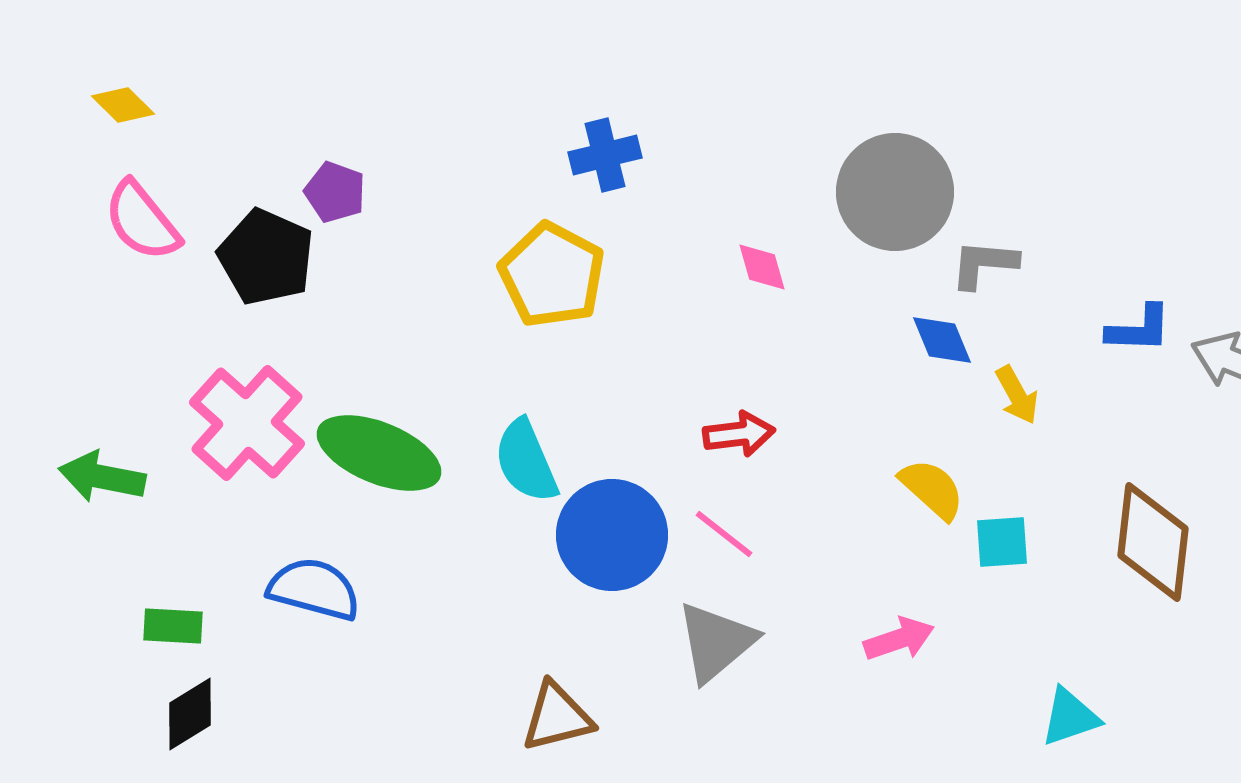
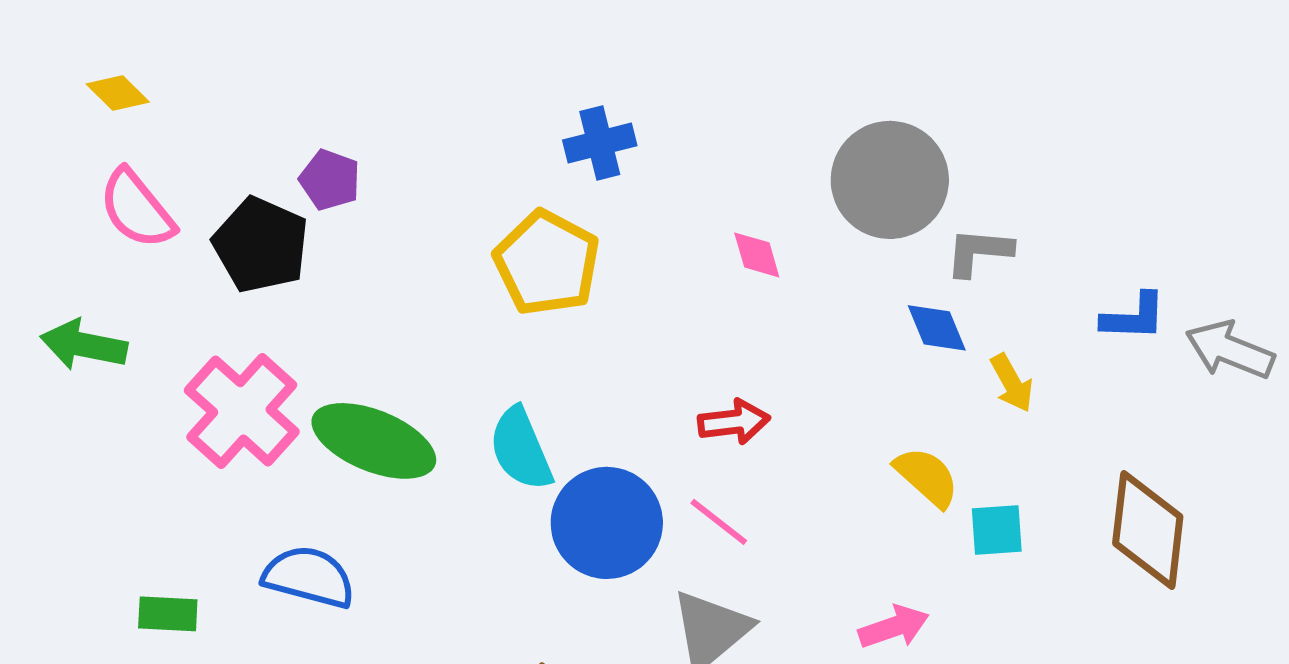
green arrow: (102, 477) -> (84, 345), moved

